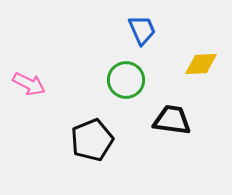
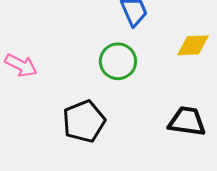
black trapezoid: (172, 120) -> (187, 121), moved

